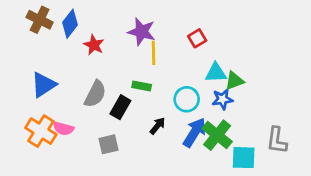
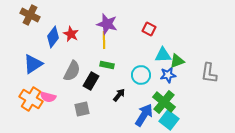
blue diamond: (70, 24) -> (53, 37), moved
red square: (197, 38) -> (149, 29), turned -32
yellow line: (154, 53) -> (104, 40), moved
blue arrow: (195, 132) -> (144, 115), moved
gray L-shape: (277, 140) -> (209, 73), moved
cyan square: (244, 158) -> (169, 120), moved, turned 36

